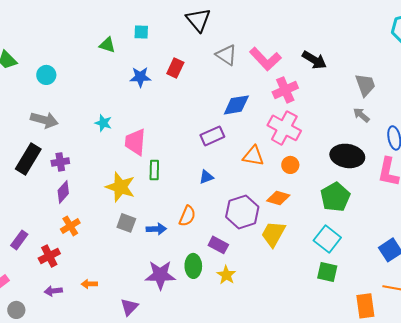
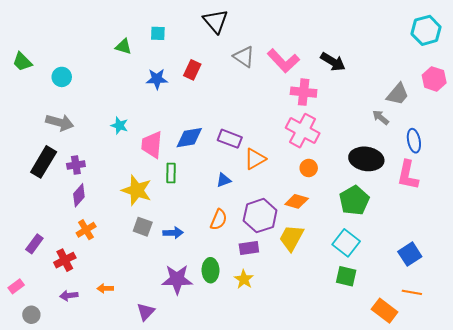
gray trapezoid: (365, 85) -> (398, 94), moved, turned 60
pink cross: (285, 90) -> (304, 92), turned 30
blue diamond: (236, 105) -> (189, 138), moved
purple rectangle: (212, 136) -> (230, 139), turned 45
orange triangle: (253, 156) -> (255, 159), moved, turned -40
orange semicircle: (187, 216) -> (219, 220), moved
purple rectangle: (218, 245) -> (249, 248), moved, turned -36
orange rectangle: (365, 306) -> (385, 311), turned -45

